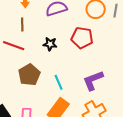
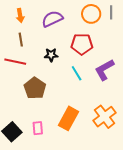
purple L-shape: (93, 80) -> (104, 70), moved
cyan line: (59, 82) -> (77, 73), moved

